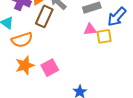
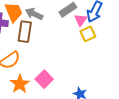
pink triangle: (90, 29) -> (81, 20), moved, turned -32

